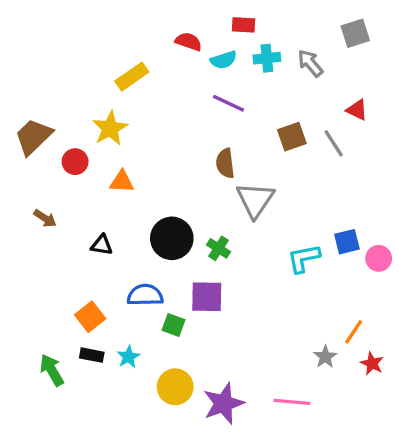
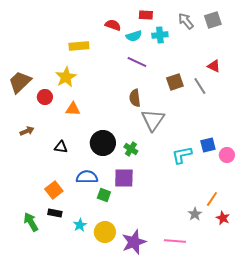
gray arrow: (310, 63) -> (186, 21), moved
yellow rectangle: (132, 77) -> (79, 46), turned 30
brown arrow: (45, 218) -> (27, 131), turned -56
cyan star: (128, 357) -> (80, 225), moved

